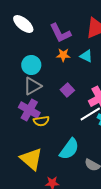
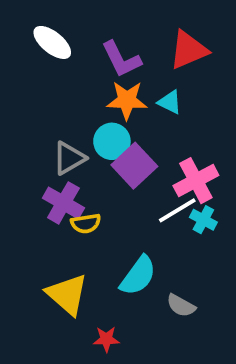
orange star: (63, 55) -> (127, 100), size x1.5
cyan circle: (31, 65) -> (112, 141), moved
purple square: (67, 90) -> (134, 166), size x1.6

